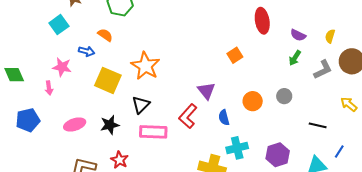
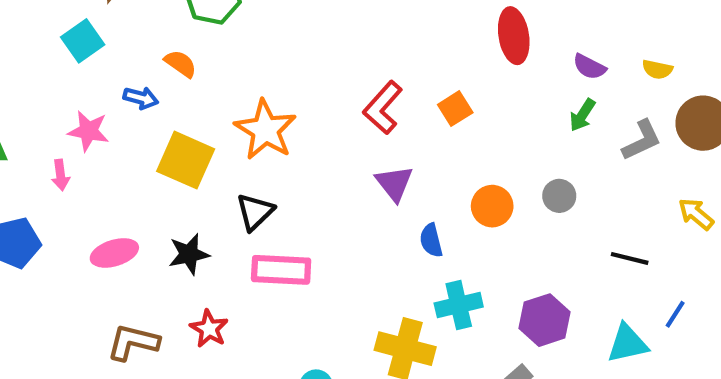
yellow semicircle: (330, 36) -> (657, 69), turned -96
red L-shape: (188, 116) -> (383, 108), moved

